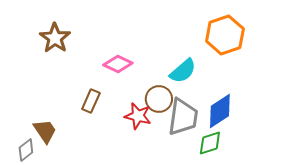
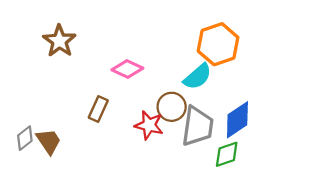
orange hexagon: (225, 35) -> (218, 44), moved
gray diamond: (26, 150) -> (25, 138), moved

